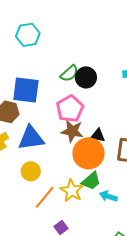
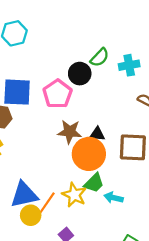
green semicircle: (69, 73) -> (100, 57), moved
pink pentagon: (70, 109) -> (57, 94), moved
blue triangle: (31, 138) -> (24, 195), moved
yellow circle: (31, 171) -> (31, 215), moved

